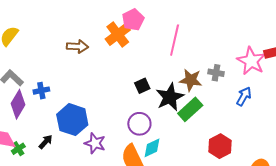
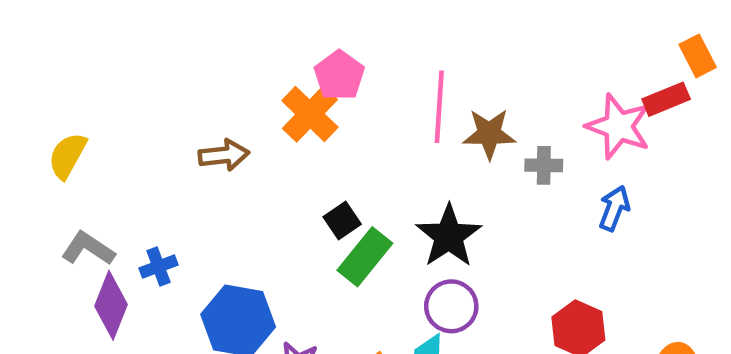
brown star: (191, 80) -> (489, 134), moved
black square: (142, 86) -> (342, 221), moved
green rectangle: (190, 109) -> (365, 257), moved
purple circle: (139, 124) -> (451, 306), moved

